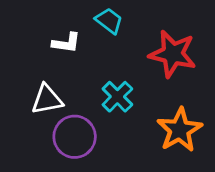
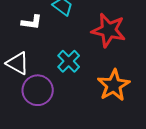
white triangle: (47, 99) -> (18, 63), turned 40

